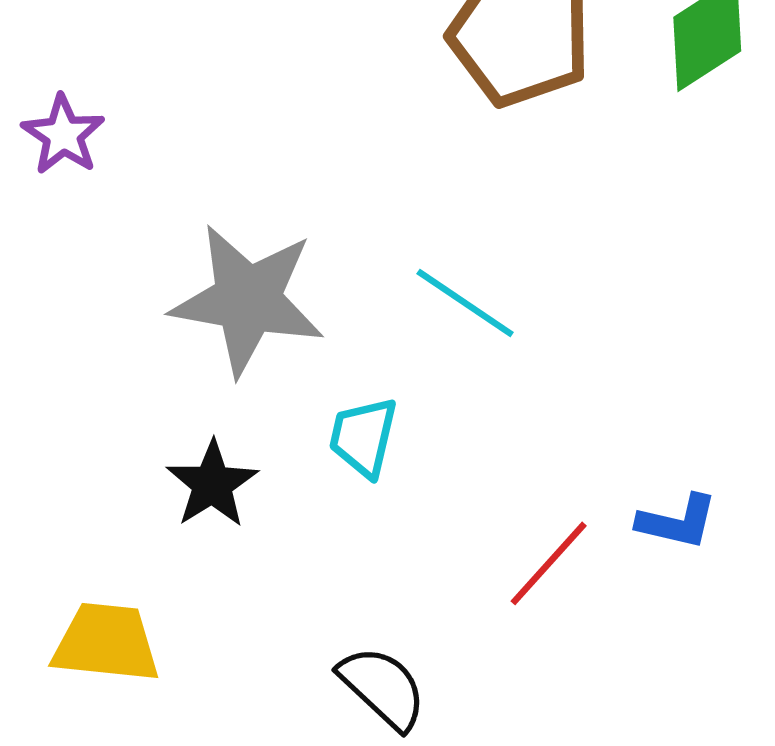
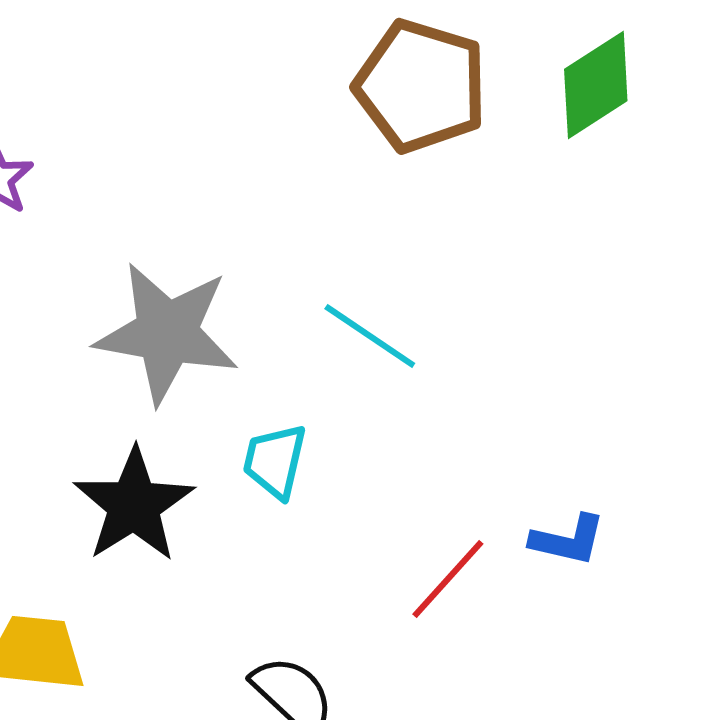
black star: (212, 484) -> (134, 505), size x1.4

